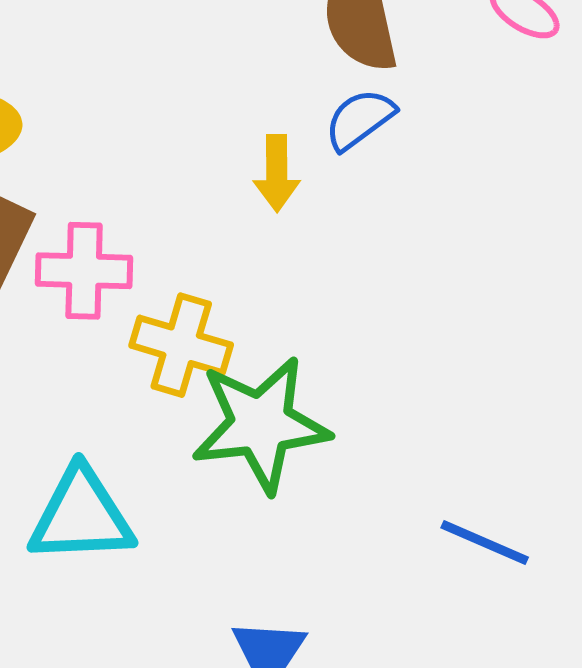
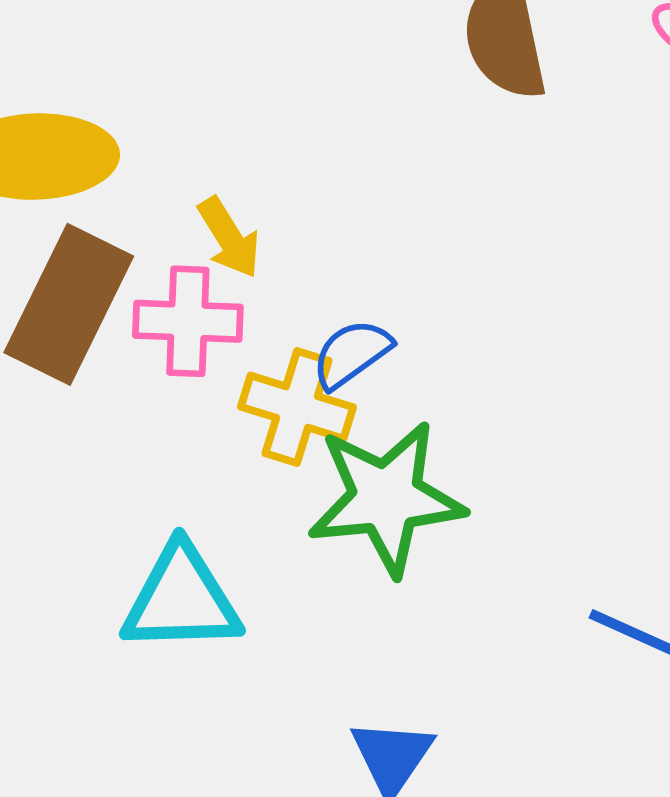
blue semicircle: (360, 119) -> (352, 354), moved
yellow arrow: (277, 173) -> (229, 238), moved, turned -32

